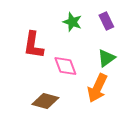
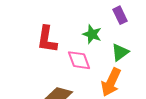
green star: (72, 22) -> (92, 34), moved

